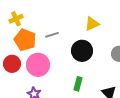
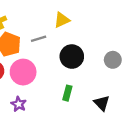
yellow triangle: (92, 24) -> (62, 20), moved

